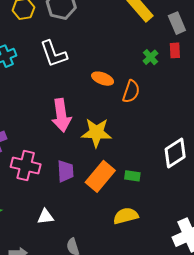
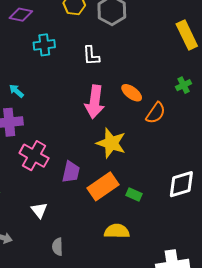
white L-shape: (54, 54) -> (91, 56), size x0.7
pink arrow: (61, 115) -> (95, 102), moved
white triangle: (45, 217) -> (39, 210), turned 42

